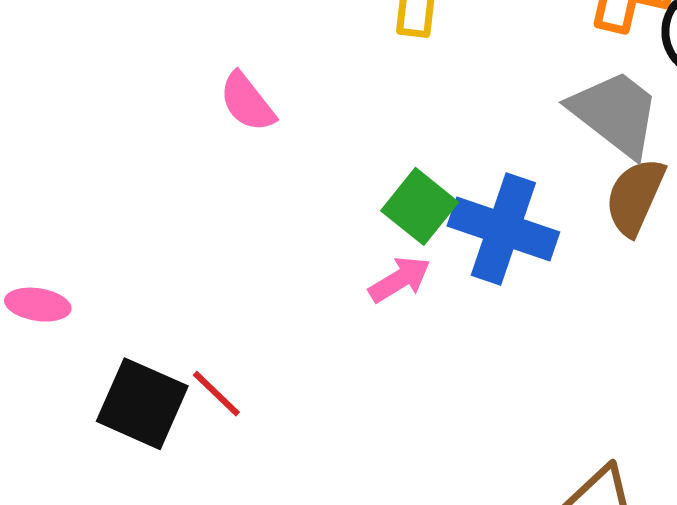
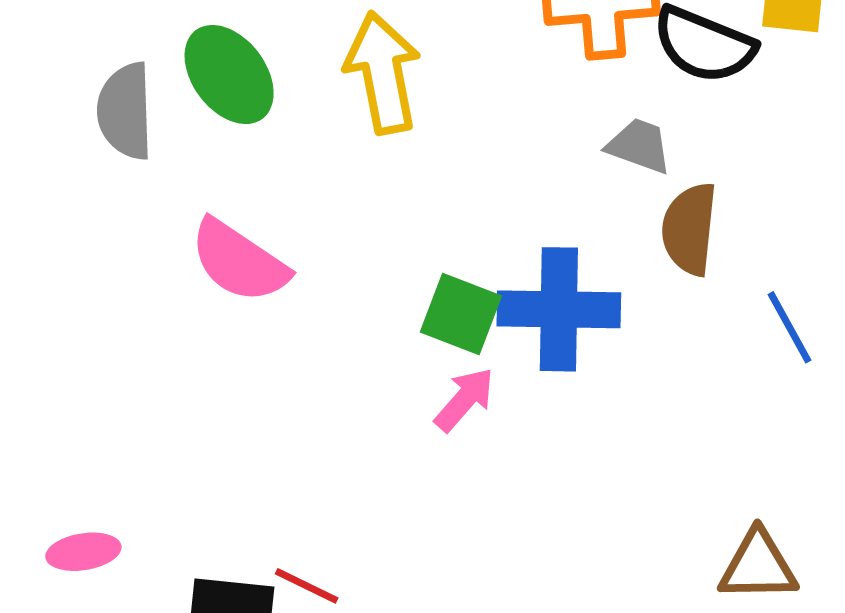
pink semicircle: (247, 102) -> (239, 261), size x1.4
gray trapezoid: (615, 113) -> (639, 146), size x0.6

